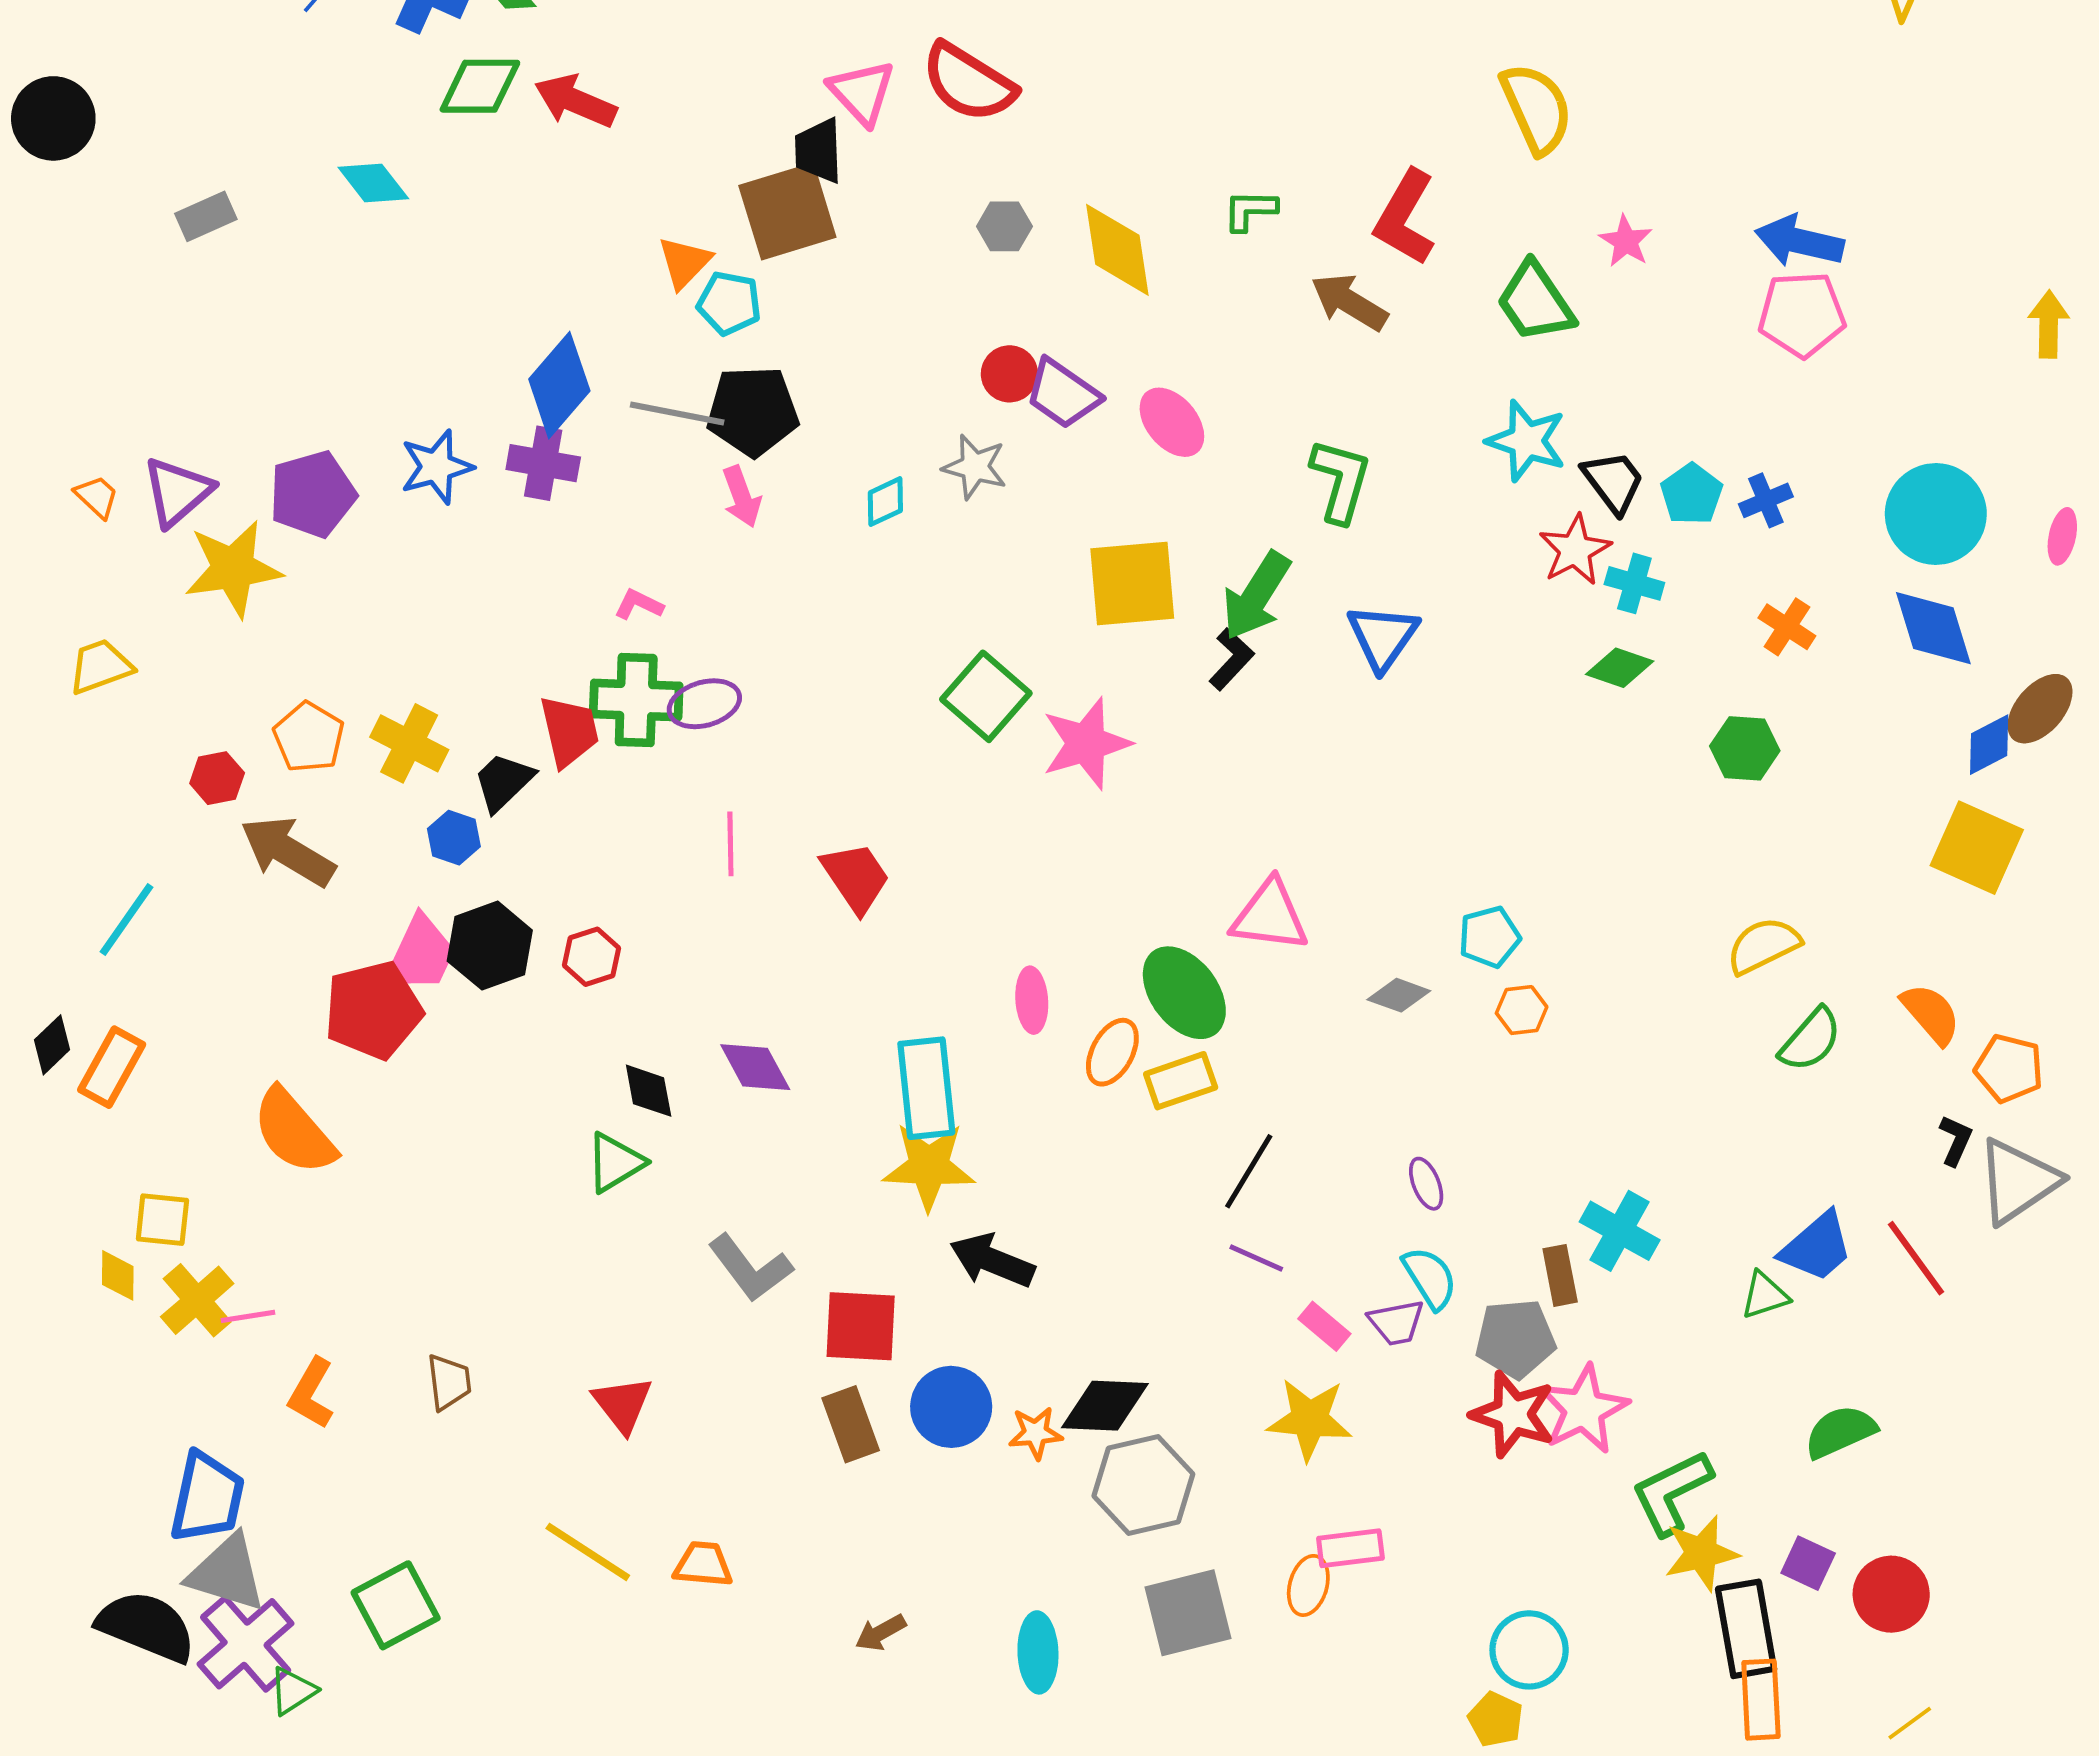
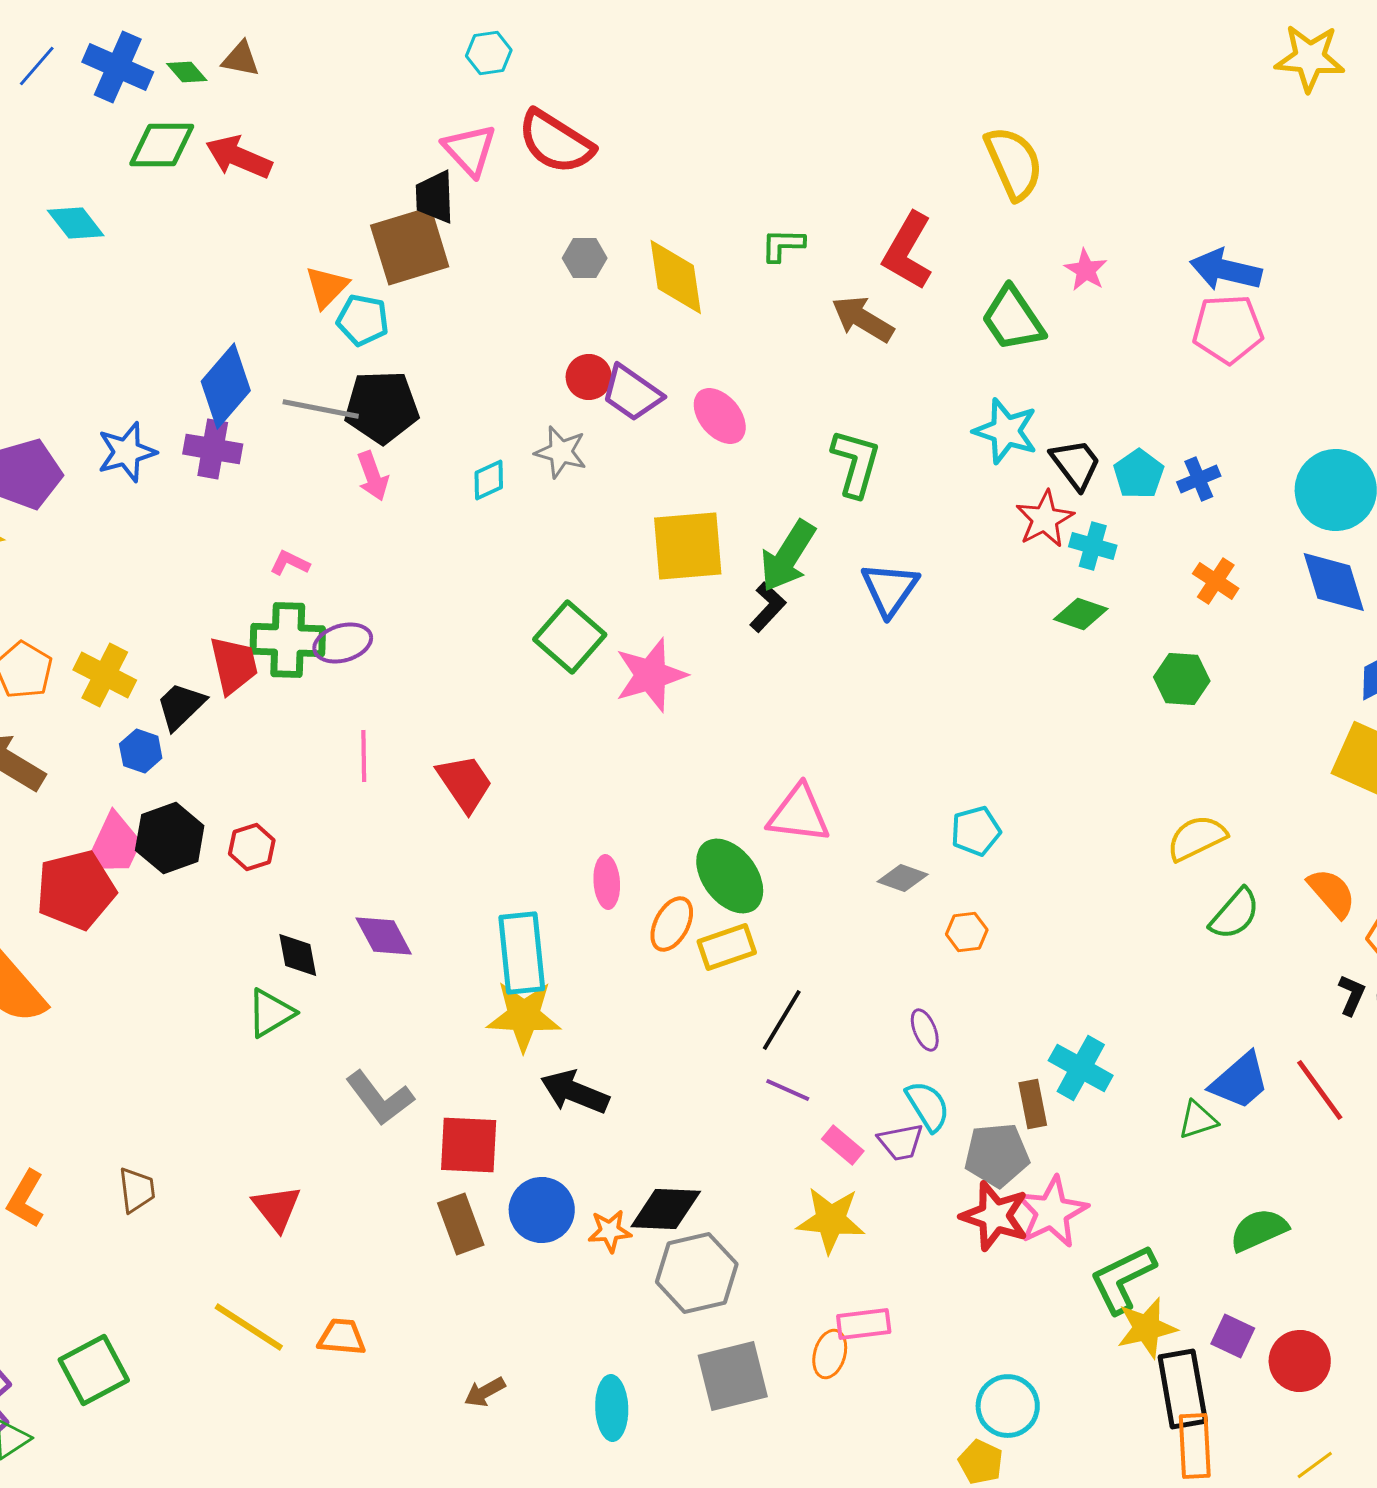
orange hexagon: (1522, 1010) -> (967, 932), moved

